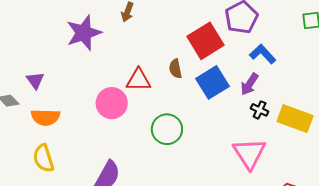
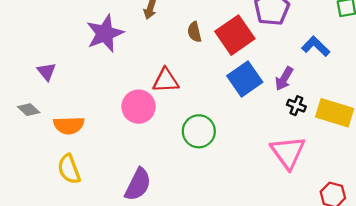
blue L-shape: (263, 54) -> (316, 46), moved
brown semicircle: (175, 69) -> (194, 32), moved
purple triangle: (35, 80) -> (46, 72), moved

